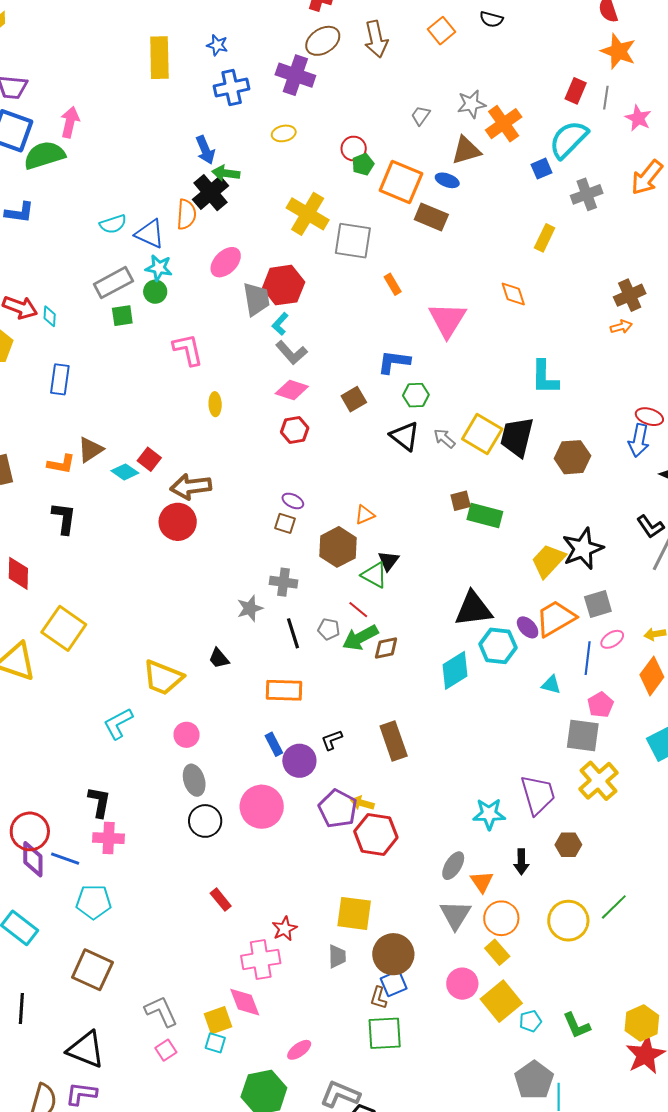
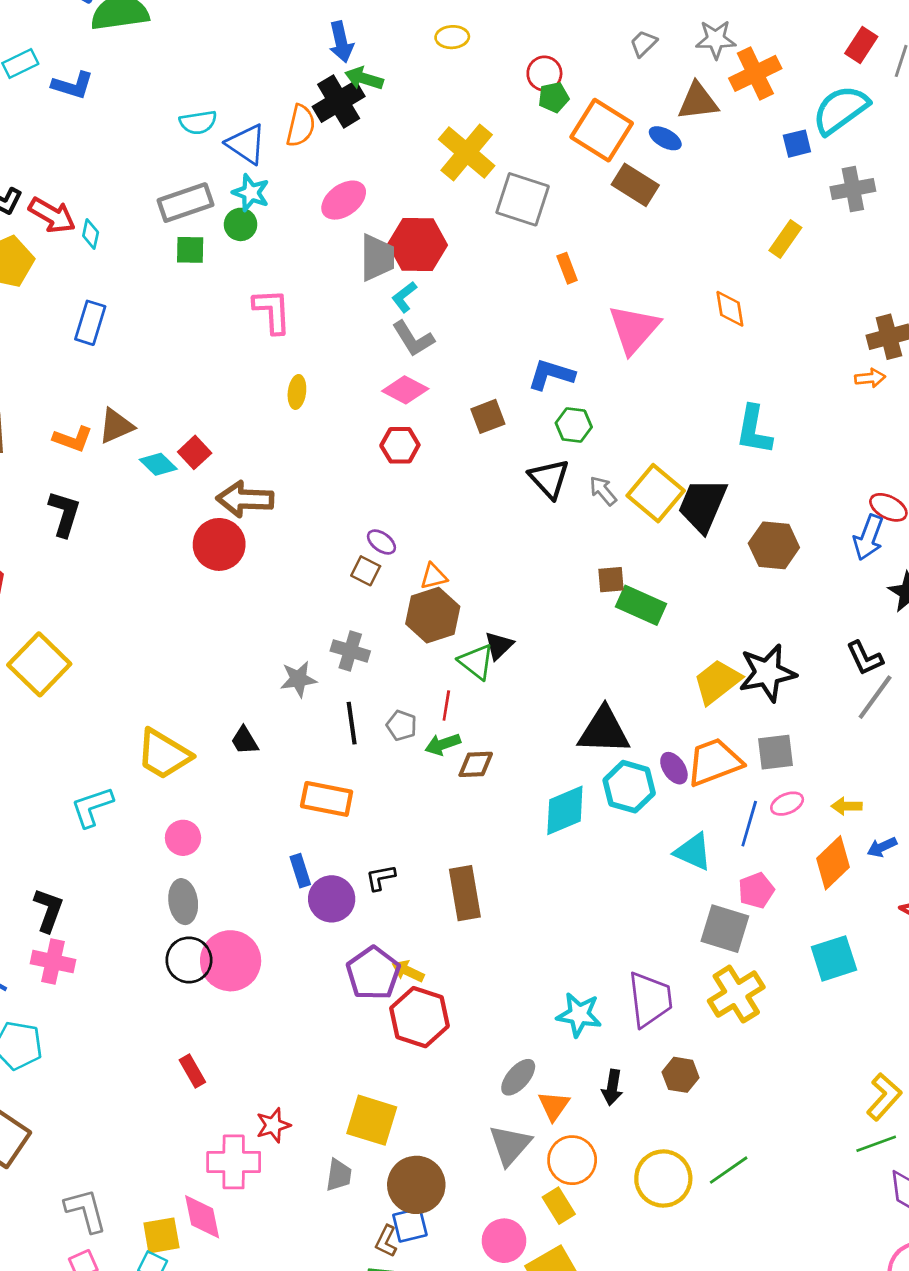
orange triangle: (365, 515) -> (434, 576), moved
red line: (358, 610) -> (446, 706), turned 50
green arrow: (360, 638) -> (443, 744), size x0.7
cyan triangle: (551, 685) -> (693, 852), size x1.4
pink circle: (262, 807) -> (231, 961), moved

